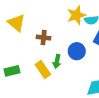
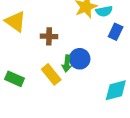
blue circle: (77, 51) -> (80, 59), moved
green rectangle: (12, 71) -> (14, 79), turned 42

